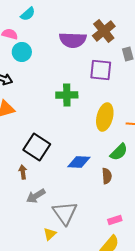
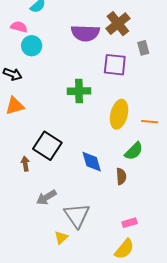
blue diamond: (79, 162) -> (92, 162), turned 70
brown arrow: (23, 172) -> (25, 164), moved

